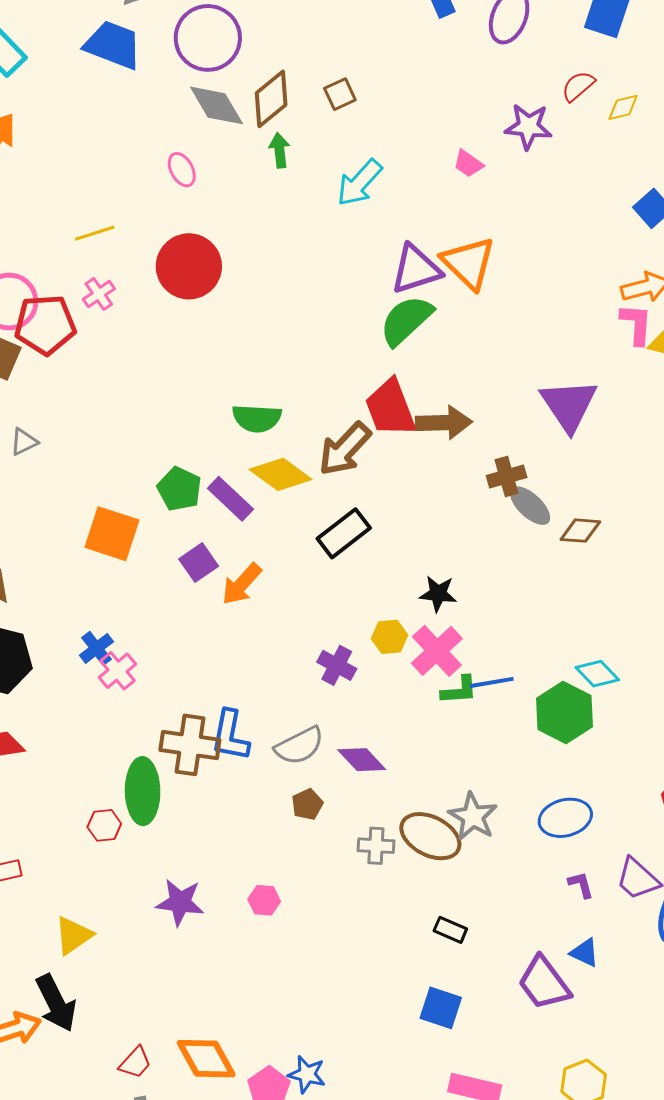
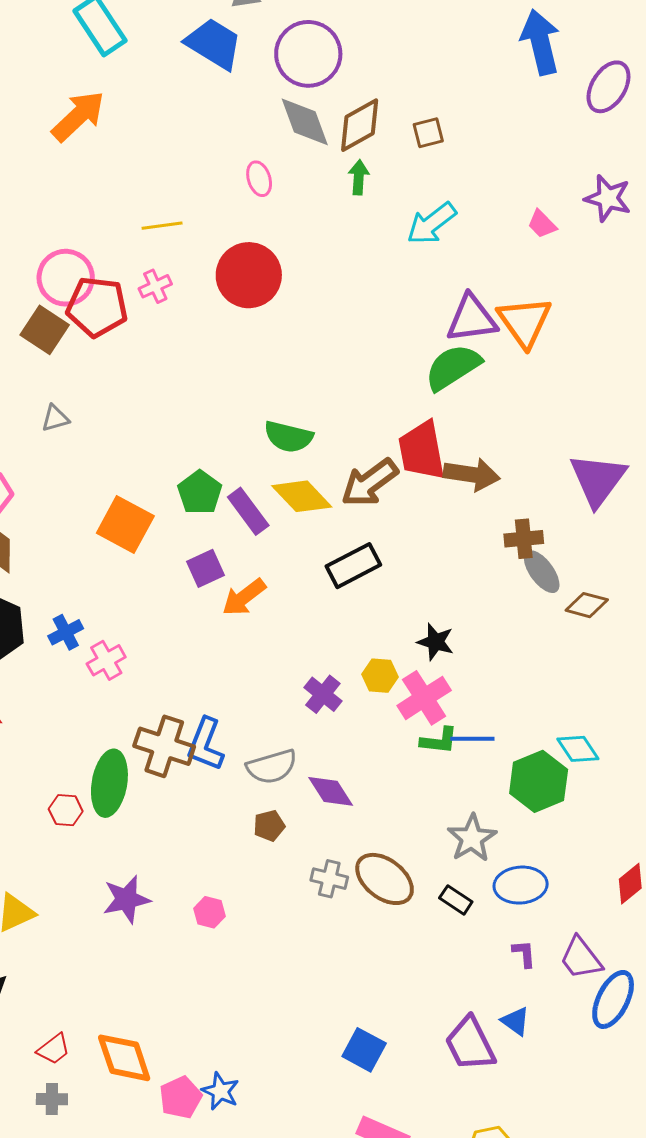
blue cross: (96, 648) -> (66, 632), moved
gray star: (473, 817) -> (472, 838), moved
purple star: (180, 902) -> (126, 899), turned -30
black rectangle: (450, 930) -> (456, 900), moved

